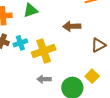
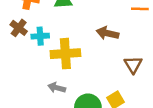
brown triangle: (98, 45) -> (133, 65), turned -49

